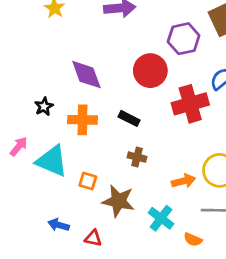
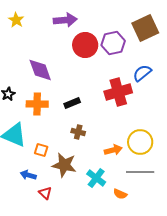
red circle: (150, 71) -> (85, 45), moved
black rectangle: (129, 118) -> (72, 103), turned -49
blue arrow: (59, 225) -> (28, 175), moved
red triangle: (93, 238) -> (45, 193), turned 32

